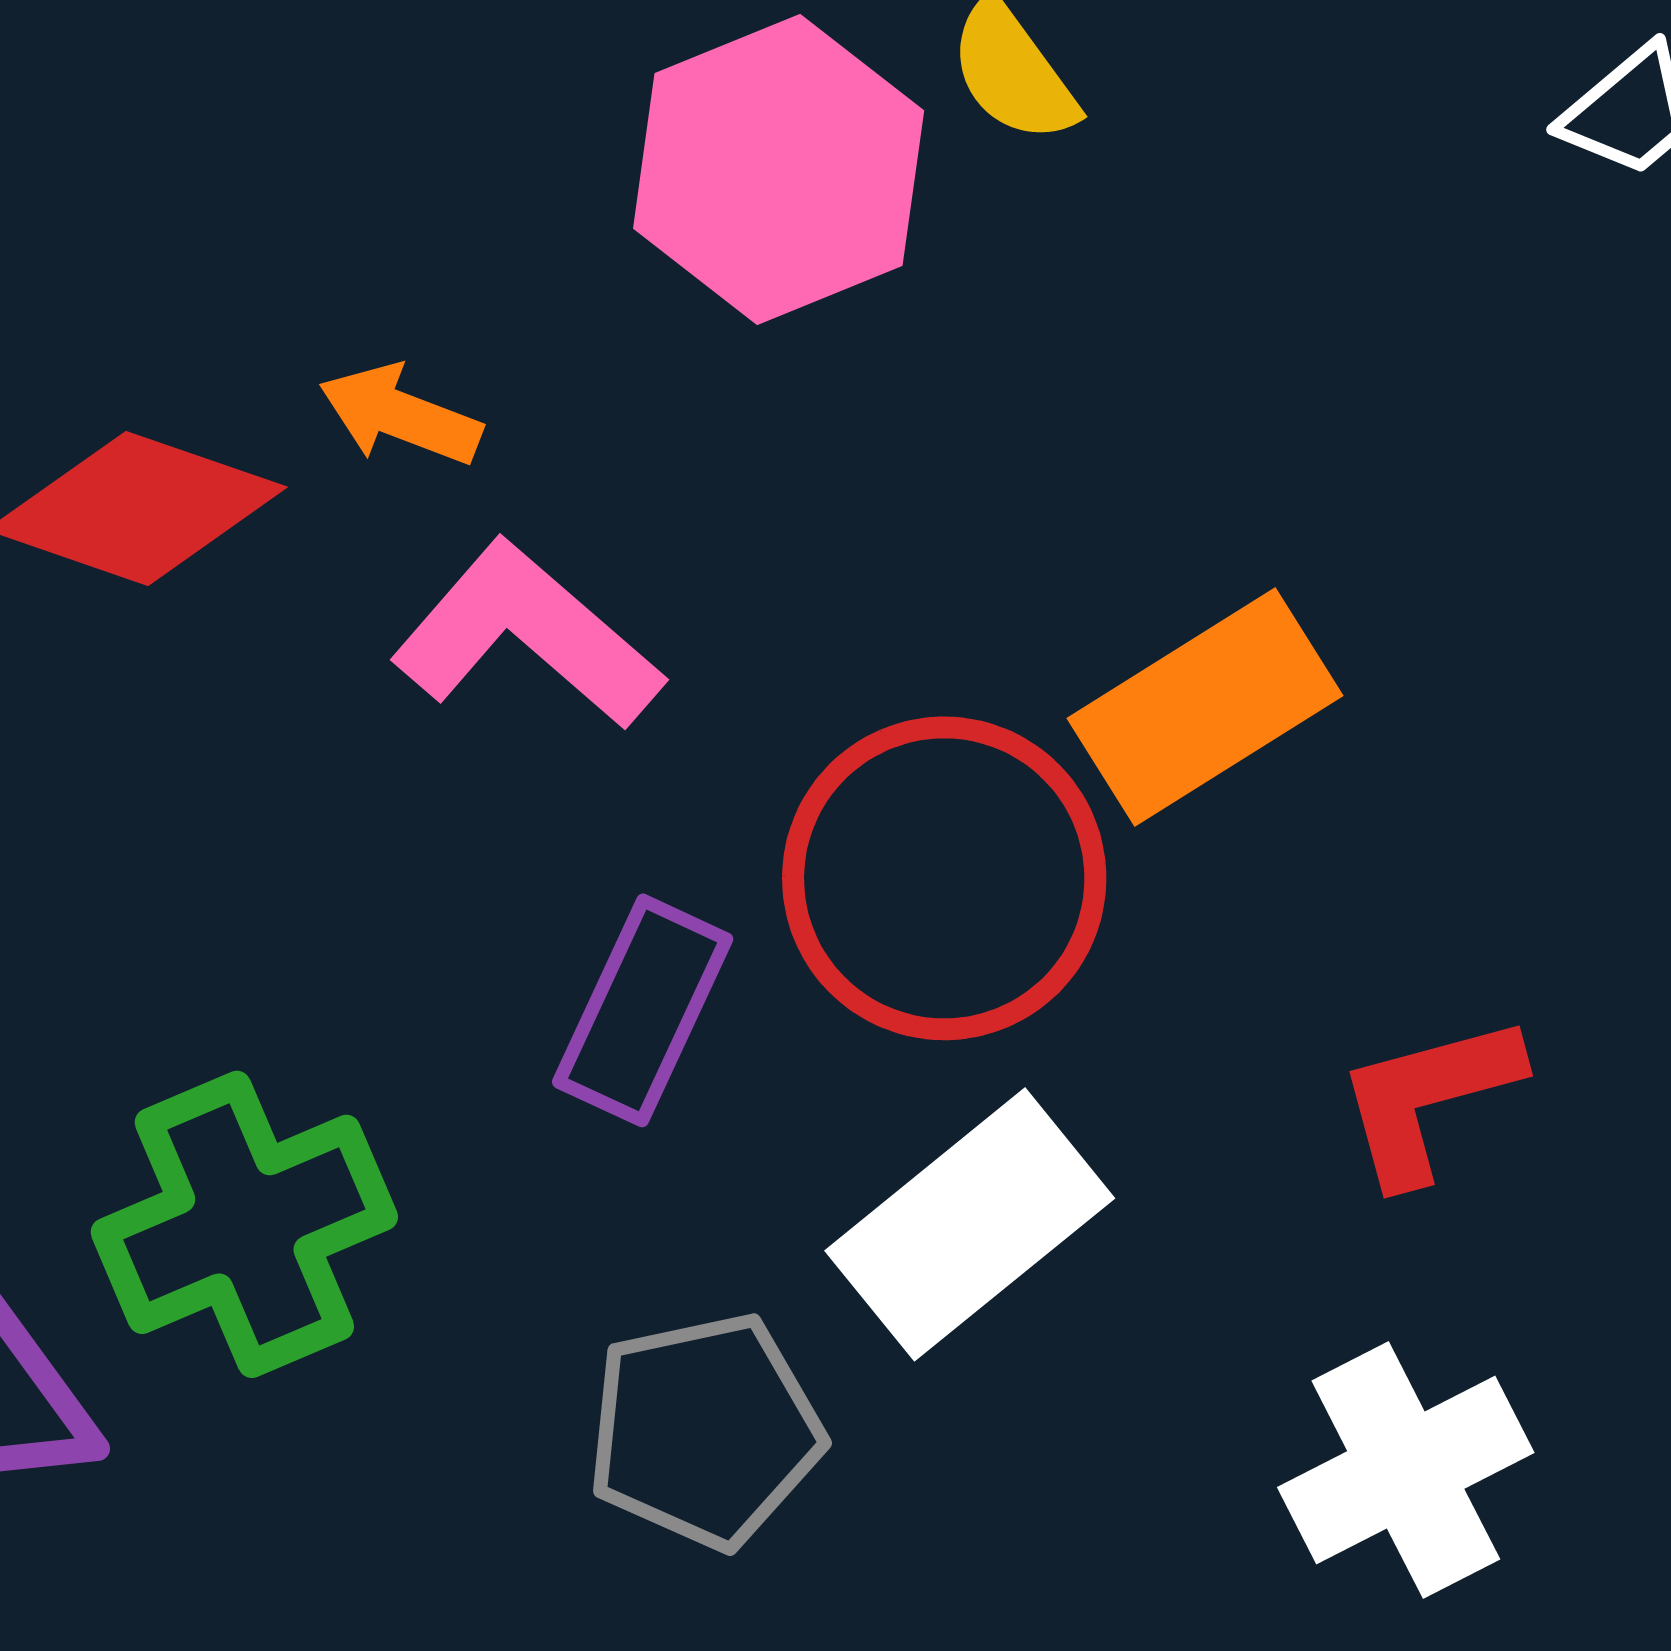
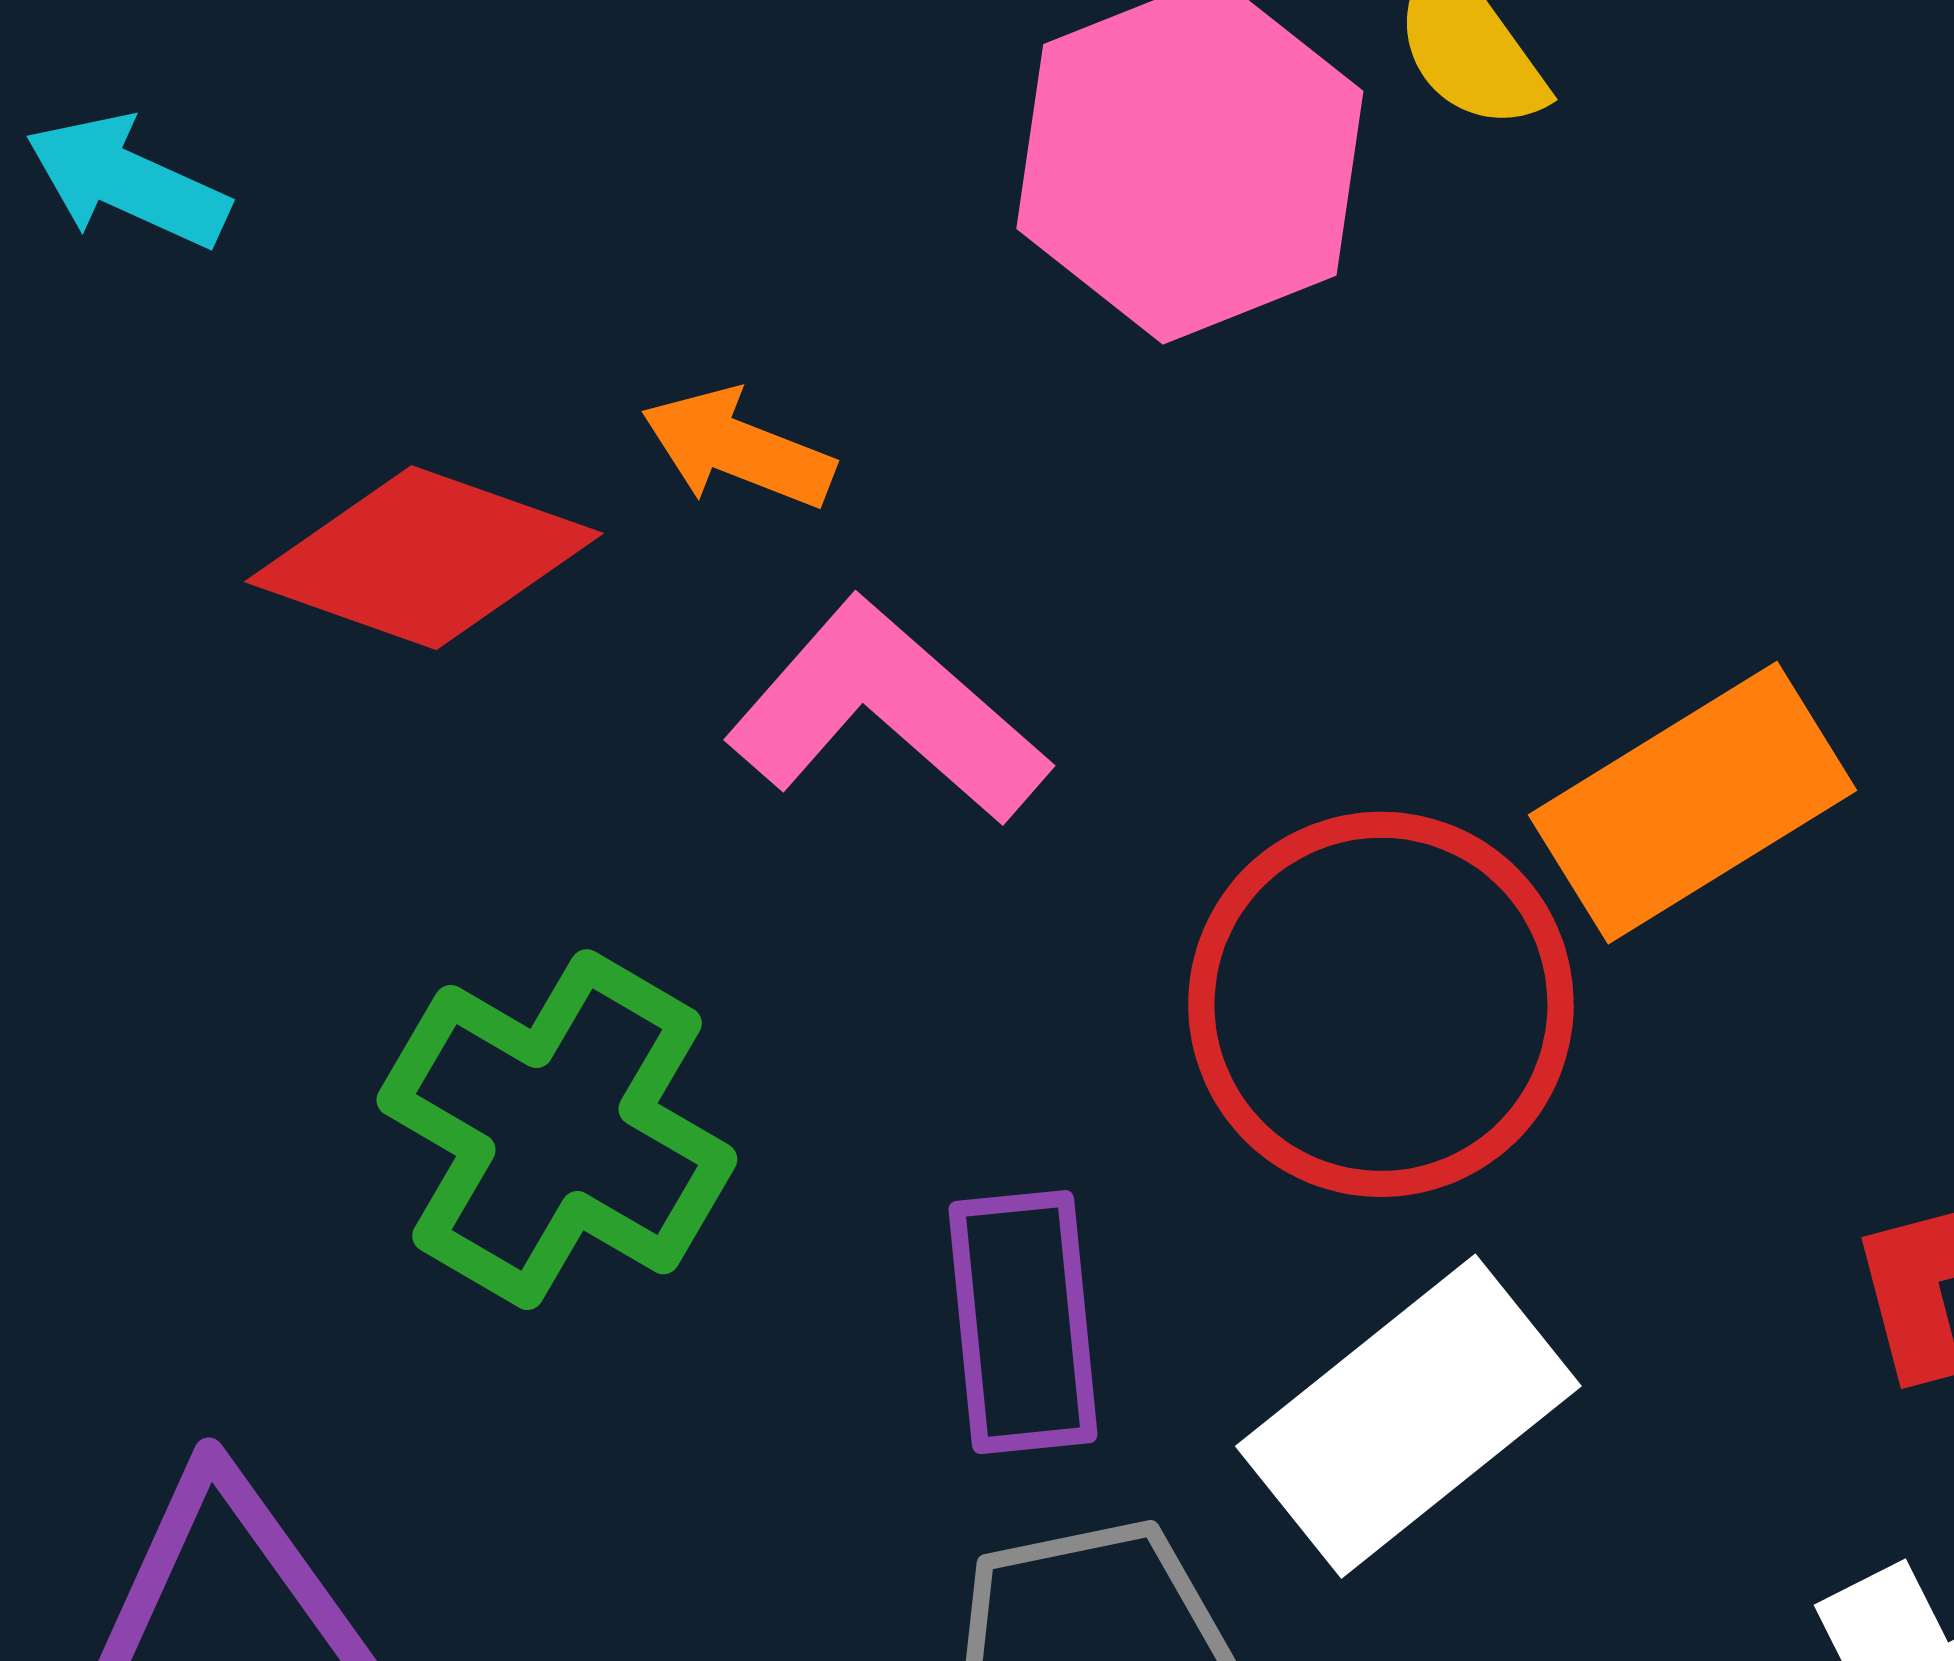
purple rectangle: (643, 1010) -> (1023, 1322), moved, turned -31
green cross: (244, 1224) -> (557, 1130), moved, turned -37

